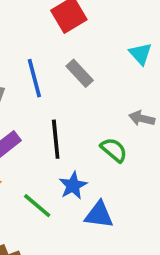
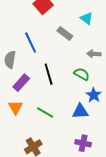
gray rectangle: (80, 73) -> (65, 33), moved
blue star: (73, 186) -> (94, 95), moved

